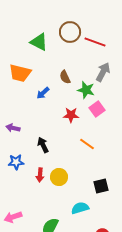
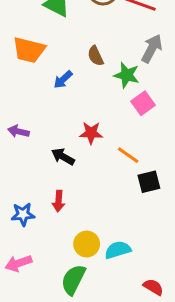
red star: (71, 115) -> (91, 133), moved
black arrow: (43, 145) -> (63, 157), turned -35
blue star: (16, 162) -> (23, 214), moved
yellow circle: (59, 177) -> (87, 244), moved
black square: (101, 186) -> (149, 182), moved

